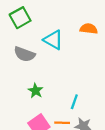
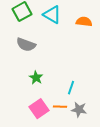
cyan triangle: (53, 40) -> (52, 15), moved

